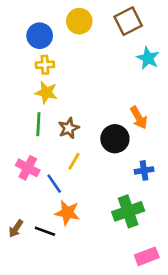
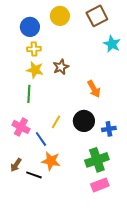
orange arrow: (139, 118) -> (94, 89), moved
brown star: (69, 128) -> (61, 67), moved
black circle: (115, 139) -> (84, 121), moved
brown arrow: (16, 229) -> (16, 165), moved
pink rectangle: (147, 256) -> (100, 185), moved

